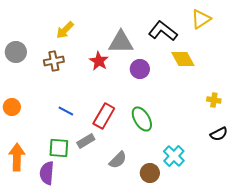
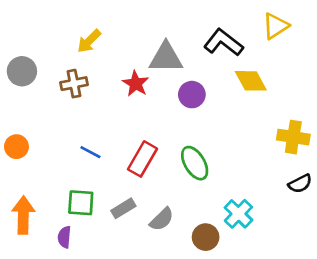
yellow cross: (214, 100) -> (293, 137), size x1.6
gray rectangle: (86, 141) -> (123, 208), moved
purple semicircle: (47, 173) -> (64, 237), size x0.7

